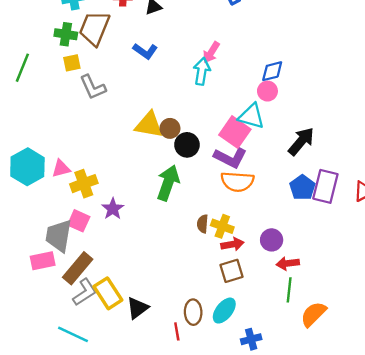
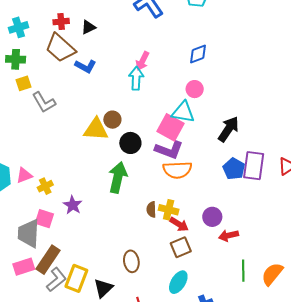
brown trapezoid: (94, 28) -> (60, 48), moved, turned -64
blue diamond: (272, 71) -> (198, 54), moved
brown circle: (170, 128) -> (112, 120), moved
yellow cross: (84, 184) -> (45, 186), size x0.7
red arrow: (232, 244) -> (179, 224), turned 48
pink rectangle: (43, 261) -> (24, 267), moved
green line: (289, 290) -> (243, 271), moved
yellow rectangle: (108, 293) -> (76, 278), turned 60
brown ellipse: (193, 312) -> (131, 261), moved
orange semicircle: (313, 314) -> (272, 274), moved

